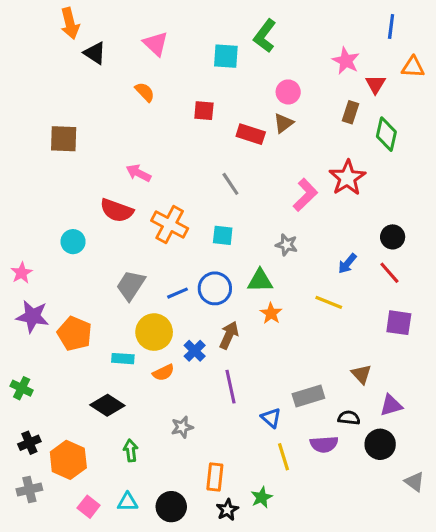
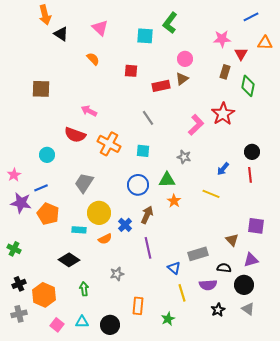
blue line: (391, 27) -> (251, 17), turned 56
pink star: (346, 61) -> (222, 39), turned -30
red rectangle: (251, 134) -> (161, 86), turned -30
red line: (389, 273) -> (250, 175), turned 35
blue line: (177, 293) -> (41, 188), moved
purple square: (399, 323) -> (256, 226), moved
gray triangle: (414, 482) -> (248, 309), moved
black star: (227, 510) -> (218, 310), moved

